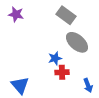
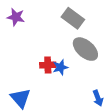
red cross: (62, 72) -> (48, 65), moved

